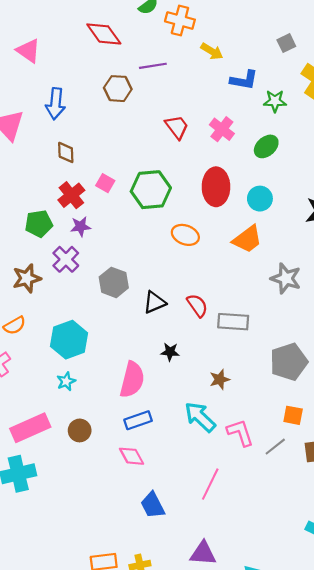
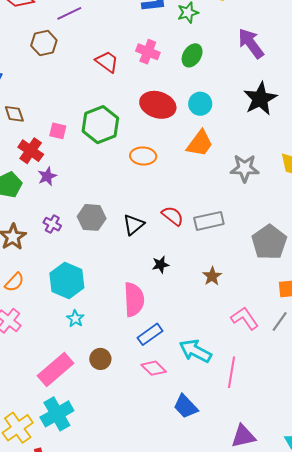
red ellipse: (216, 187) -> (158, 105), turned -56
purple cross: (66, 259) -> (52, 224), moved, size x0.7
cyan arrow: (200, 417) -> (195, 351), moved

